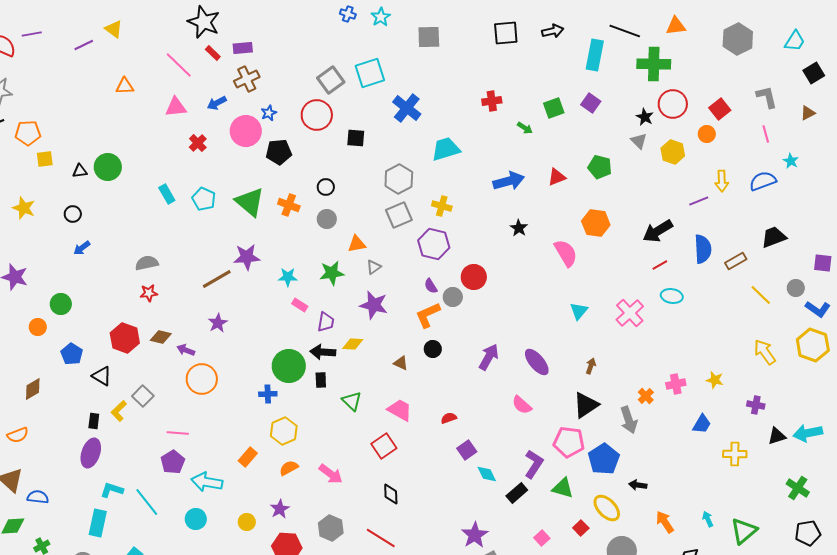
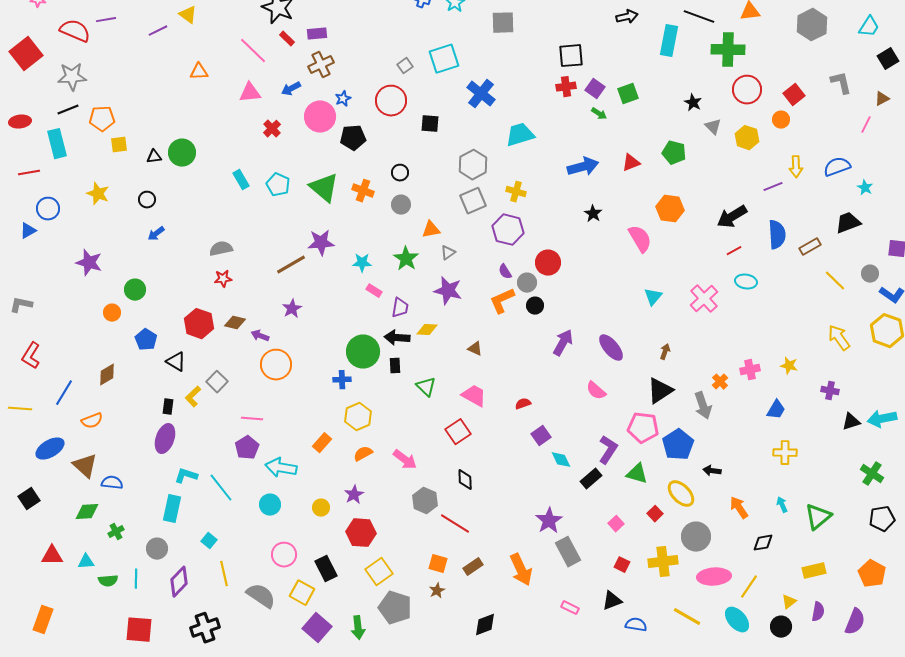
black square: (506, 33) -> (571, 56), moved
gray square: (331, 80) -> (405, 66), size x0.6
purple square: (591, 103) -> (595, 89), moved
black star: (645, 117) -> (693, 103), moved
pink line: (766, 134) -> (866, 125), moved, turned 42
cyan star: (791, 161) -> (865, 188), moved
green star: (332, 273) -> (406, 259), turned -30
black circle: (433, 349) -> (535, 306), moved
yellow cross: (735, 454) -> (785, 453), moved
gray hexagon: (331, 528) -> (425, 501), moved

